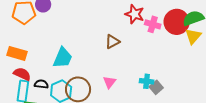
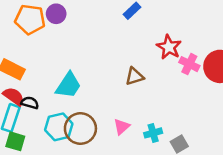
cyan cross: (147, 81) -> (153, 133), moved, turned -32
black semicircle: (41, 84) -> (30, 103), moved

